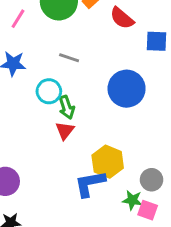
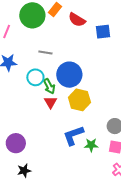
blue circle: (127, 89) -> (69, 75), moved
yellow hexagon: (108, 162) -> (79, 100), moved
green star: (132, 200) -> (91, 145), moved

